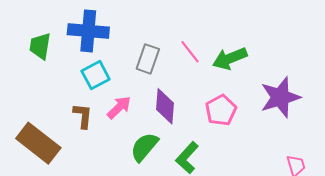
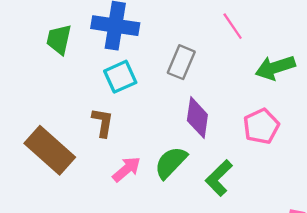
pink line: (190, 52) -> (233, 26), moved
pink arrow: (119, 107) -> (126, 169), moved

